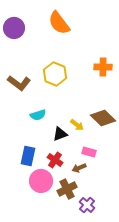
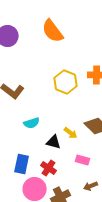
yellow hexagon: (55, 74) -> (66, 82), moved
black triangle: (60, 134) -> (54, 142), turned 35
brown arrow: (79, 168) -> (91, 186), moved

